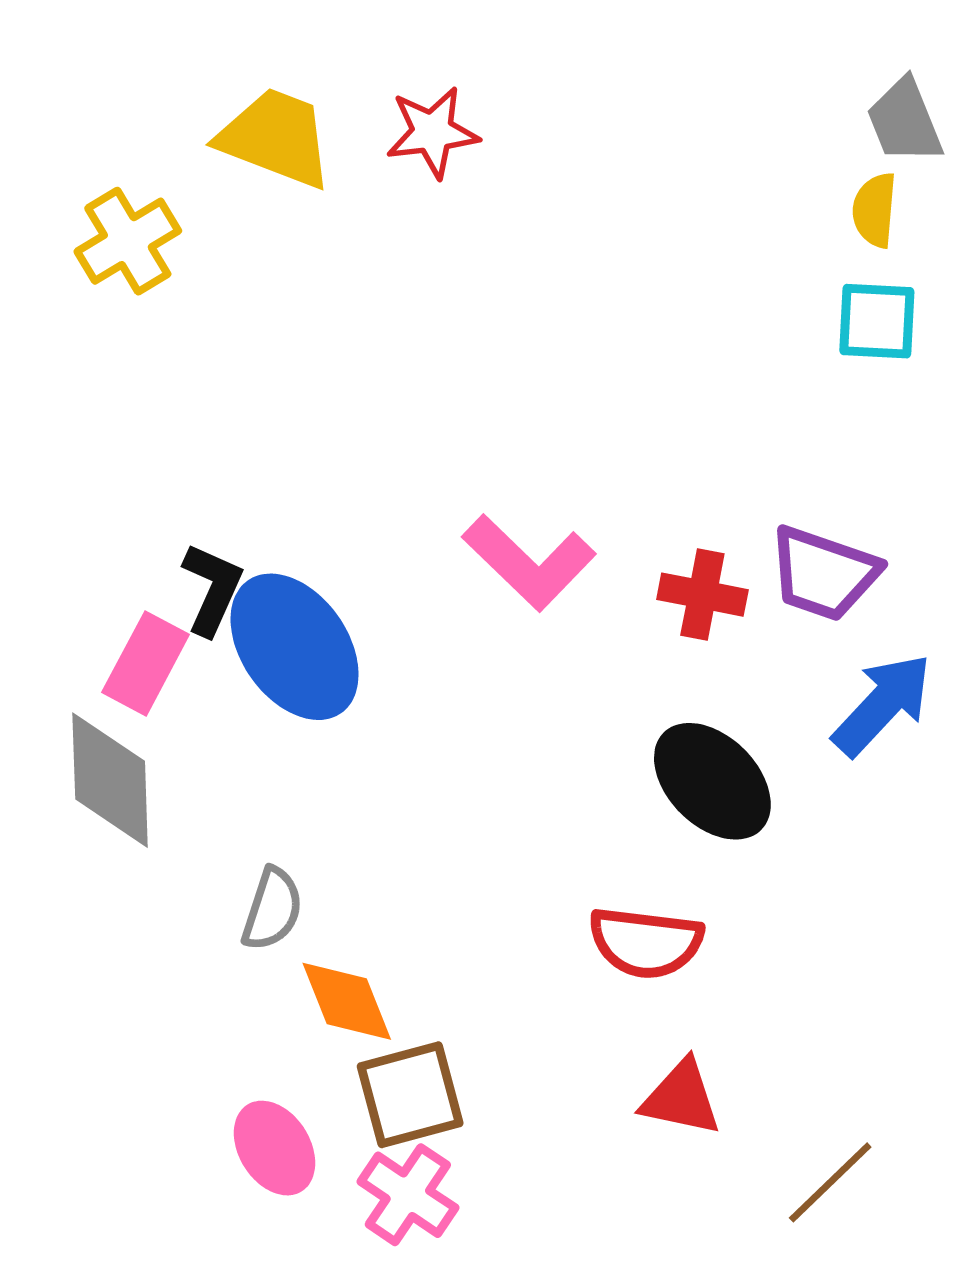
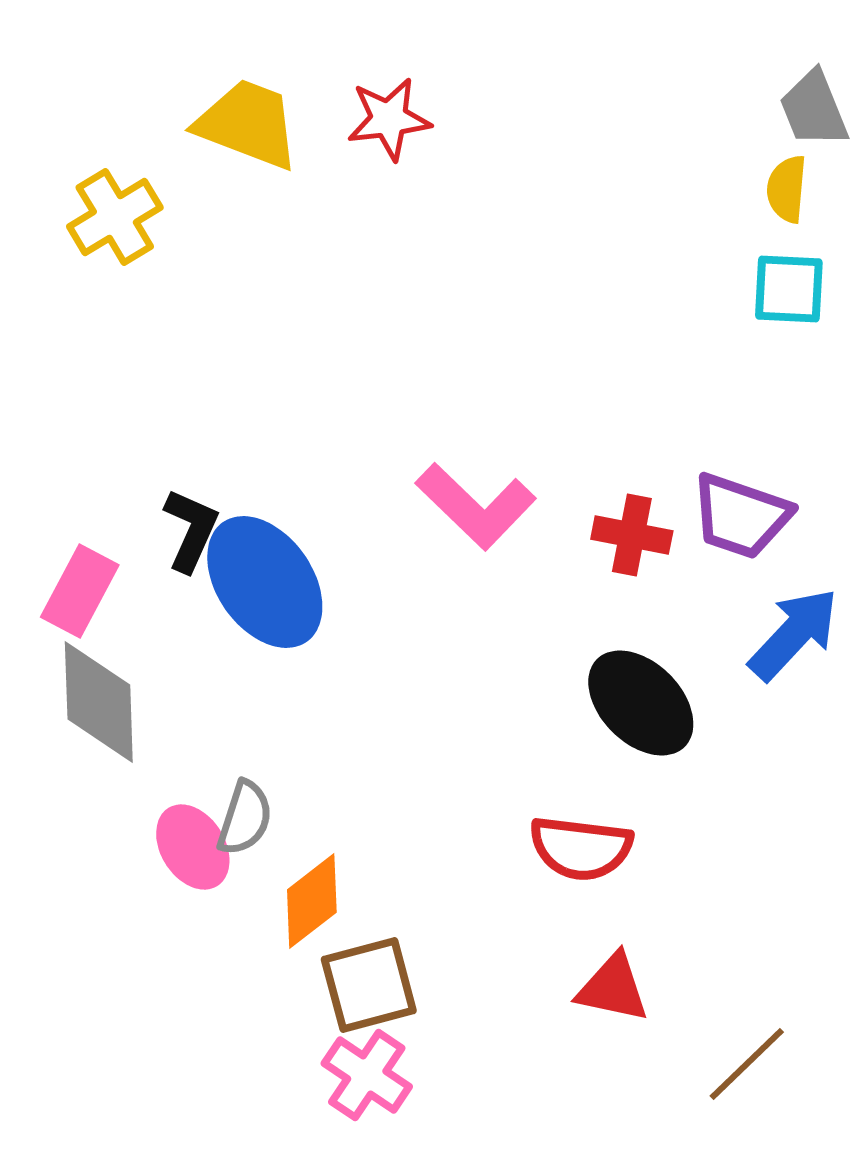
pink rectangle: (146, 663) -> (80, 591), moved
orange diamond: (347, 1001) -> (312, 901), turned 74
pink ellipse: (275, 1148) -> (193, 847), moved

